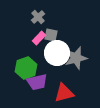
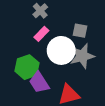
gray square: (51, 35) -> (80, 31), moved
purple trapezoid: (37, 82) -> (39, 82), turned 70

